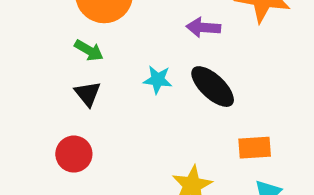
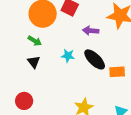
orange rectangle: (255, 148) -> (117, 72), moved
red circle: (74, 154) -> (24, 101), moved

